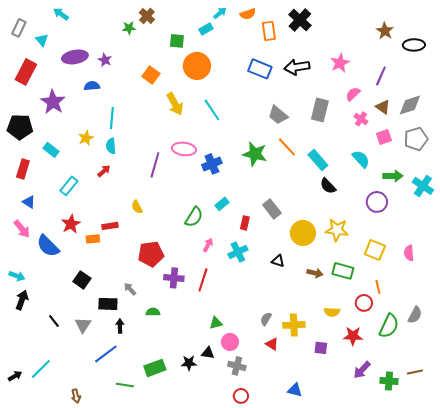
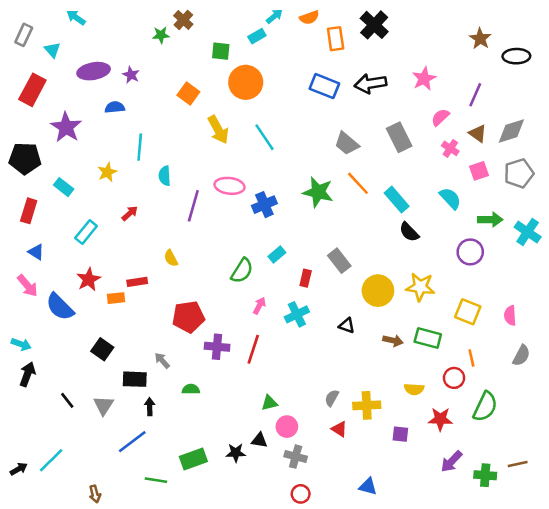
gray rectangle: (320, 110) -> (399, 137), turned -40
cyan semicircle: (111, 146) -> (165, 176), moved
gray semicircle: (415, 315) -> (521, 355), moved

